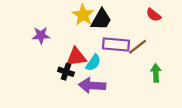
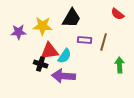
yellow star: (83, 15) -> (43, 26), moved, turned -30
purple rectangle: (116, 44) -> (85, 40), size x0.6
brown line: (138, 47) -> (104, 42), turned -36

